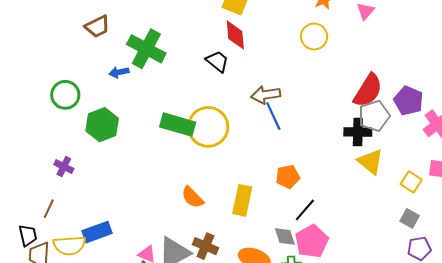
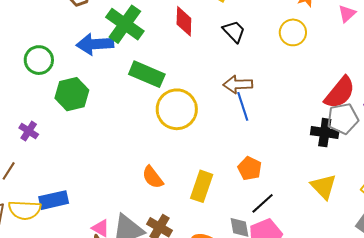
red diamond: (235, 35) -> (184, 21), moved
black trapezoid: (217, 61) -> (234, 31), moved
blue arrow: (119, 72) -> (95, 44), size x1.8
green rectangle: (178, 125) -> (147, 74), moved
yellow triangle: (371, 162) -> (324, 187), moved
orange pentagon: (288, 177) -> (250, 168), turned 30

